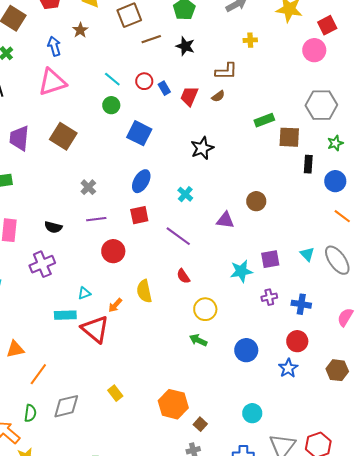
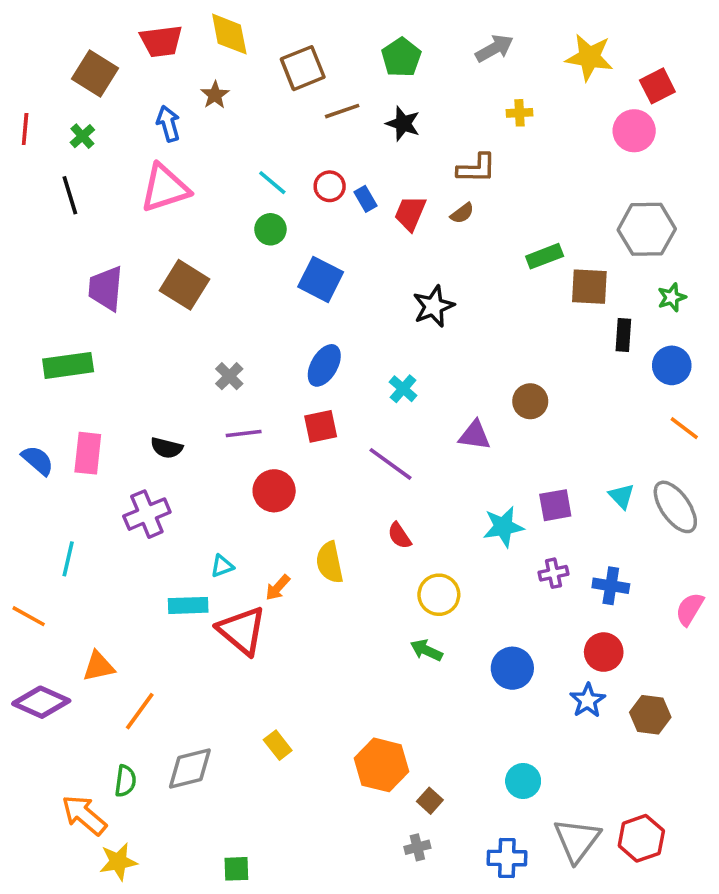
brown hexagon: (337, 370) -> (650, 715), moved

